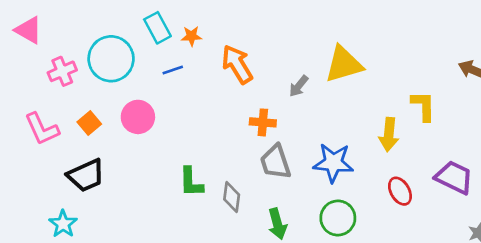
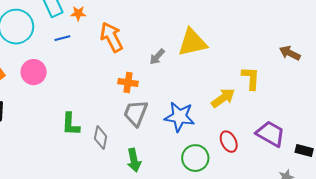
yellow arrow: (389, 134) -> (223, 98), turned -135
gray trapezoid: (275, 162) -> (136, 113), turned 36
green circle: (338, 218) -> (195, 158), moved

